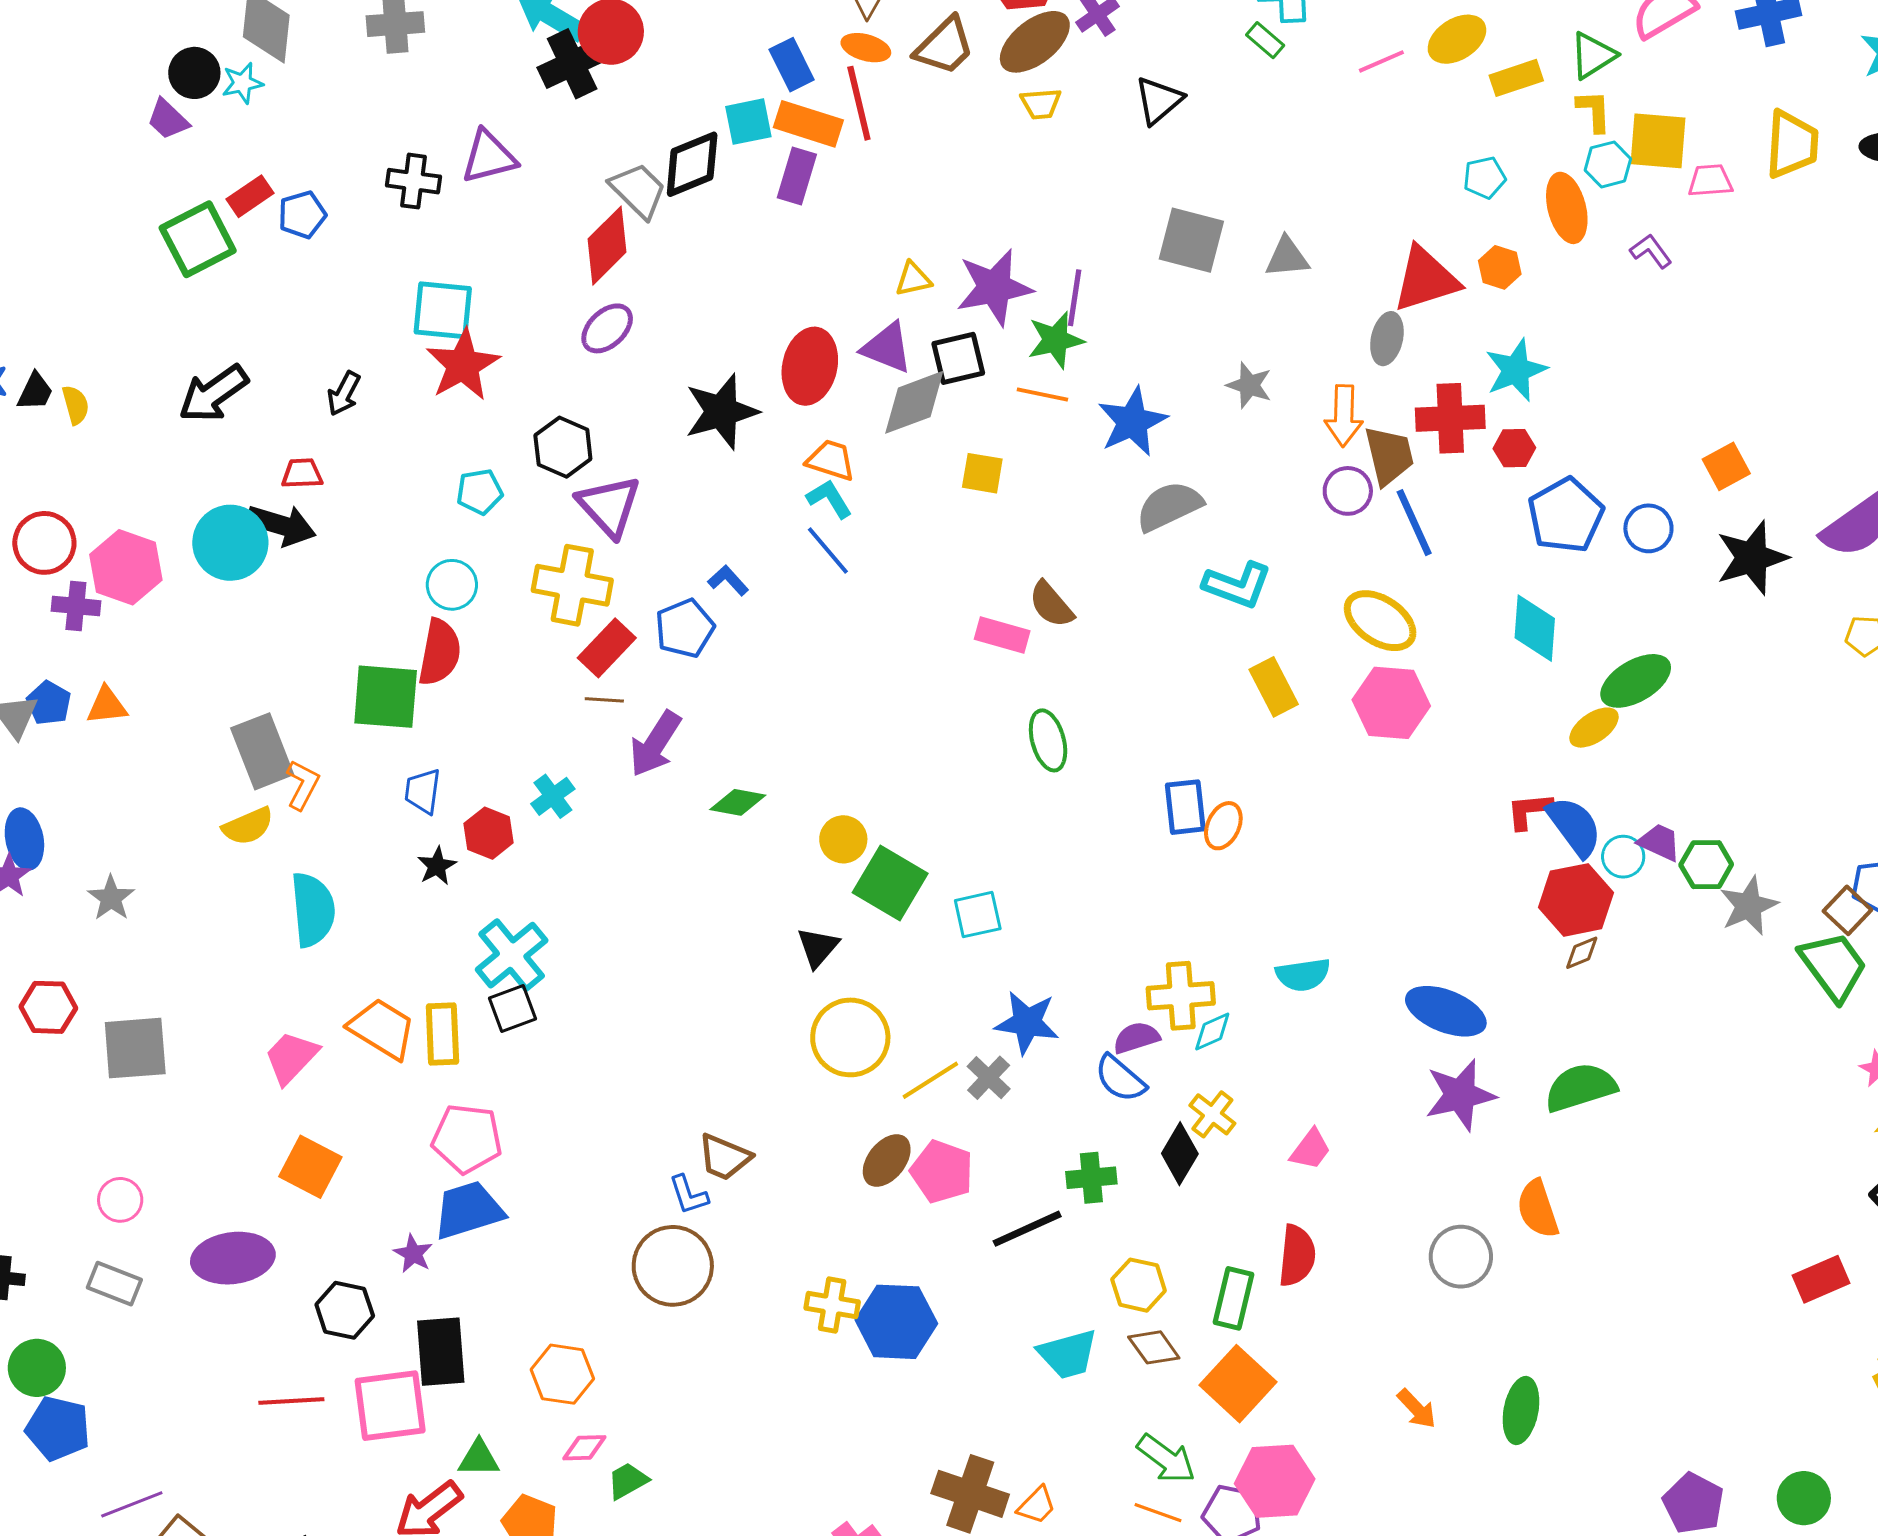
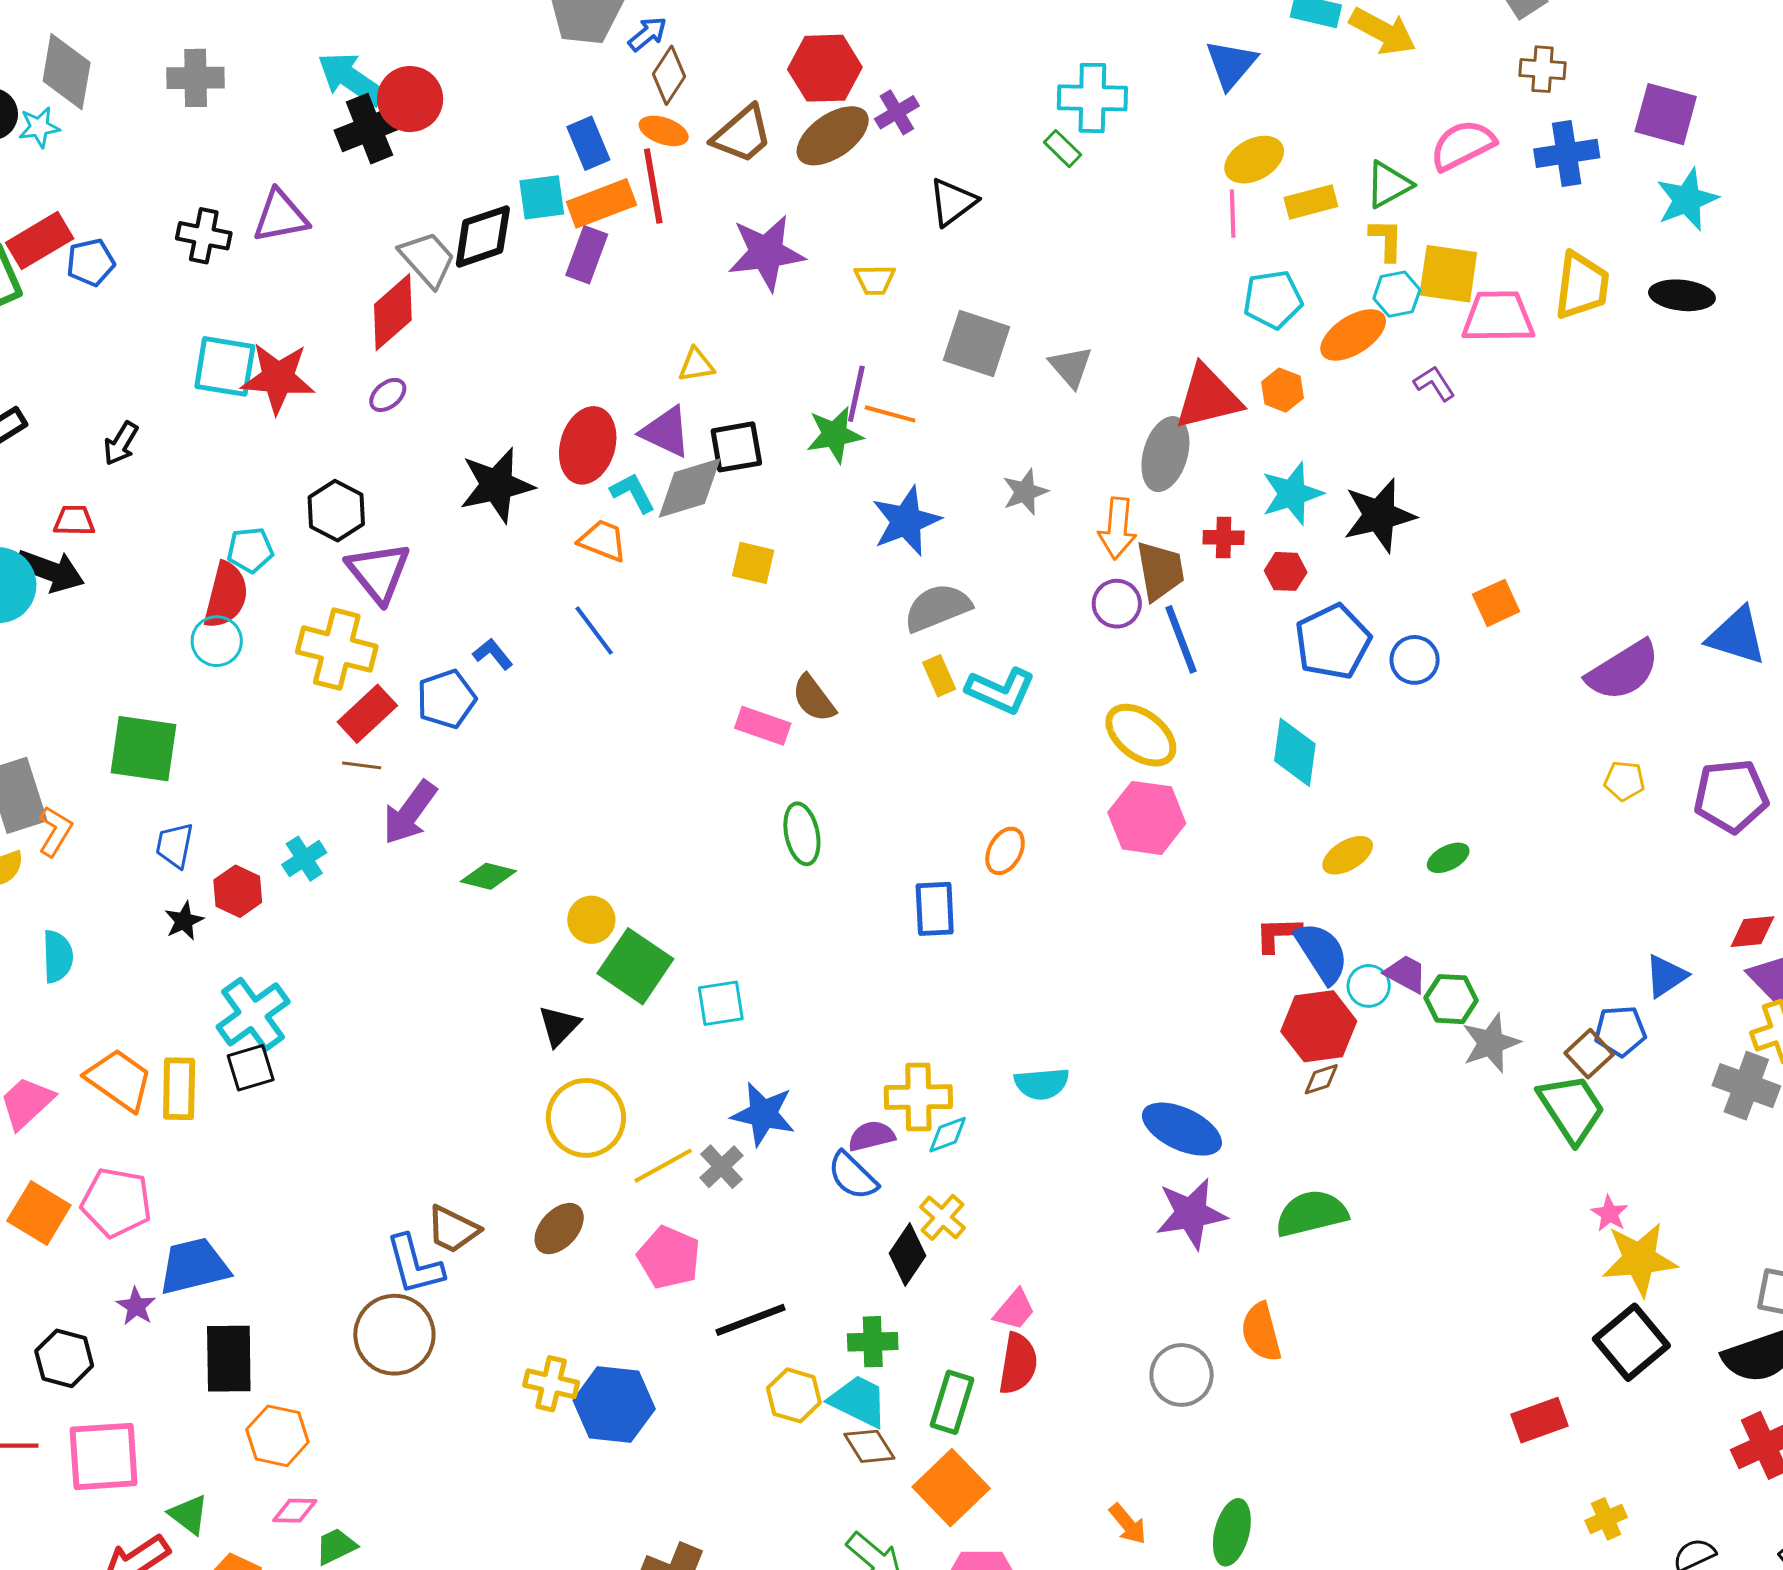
pink line: (1381, 61) -> (1233, 214), moved, turned -72
yellow trapezoid: (1041, 104) -> (875, 280), moved
orange rectangle: (808, 124) -> (601, 203), turned -42
cyan pentagon: (1484, 178) -> (1273, 300), size x1.4
pink trapezoid: (1710, 181) -> (1498, 317), size x1.6
red rectangle: (250, 196) -> (40, 241), size x1.4
orange ellipse: (1567, 208) -> (1353, 335), turned 68
gray triangle: (1287, 257) -> (1071, 367), turned 51
purple star: (994, 287) -> (766, 253), moved
purple ellipse: (607, 328) -> (388, 395), size x0.7
gray ellipse: (1387, 339) -> (1165, 454), size x1.4
red star: (463, 365) -> (278, 378), moved, turned 30
gray star: (1249, 385) -> (1025, 492), turned 30
orange line: (1042, 395) -> (890, 414), moved
red cross: (1450, 418) -> (1224, 537), size x0.6
cyan L-shape: (829, 499) -> (633, 493), moved
black star: (1752, 558) -> (1379, 515), moved
red semicircle: (440, 652) -> (226, 595), moved
green ellipse: (1636, 681) -> (1448, 858), moved, size x0.6
yellow rectangle: (1274, 687) -> (939, 676), moved, size x0.7
orange ellipse: (1223, 826) -> (1005, 851), moved
cyan semicircle: (313, 910) -> (58, 957), size x0.7
pink pentagon: (467, 1139) -> (116, 1202), moved
pink trapezoid: (1311, 1149) -> (1014, 1310), moved
brown ellipse: (887, 1160) -> (559, 1229), moved
green cross: (1091, 1178) -> (873, 1342), moved
blue L-shape: (689, 1195) -> (415, 1265), size x1.5
yellow hexagon: (1139, 1285) -> (794, 1395), moved
black rectangle: (441, 1352) -> (229, 1359), moved
cyan trapezoid: (1068, 1354) -> (859, 1401), moved, turned -142
green triangle: (479, 1458) -> (189, 1515), turned 33

